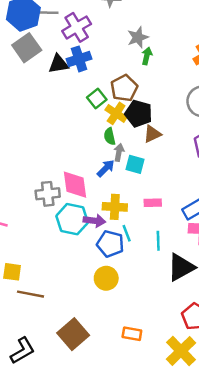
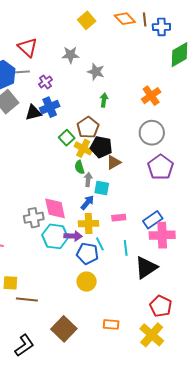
purple cross: (77, 27) -> (45, 82), size x0.6
gray star: (138, 37) -> (96, 72), moved, turned -30
blue arrow: (106, 168) -> (87, 203), moved

